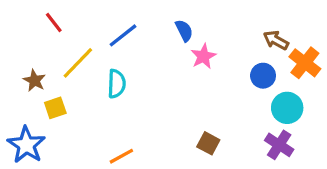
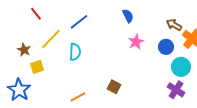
blue semicircle: (184, 31) -> (128, 16), moved
pink star: (203, 56) -> (136, 42), moved
brown square: (208, 143) -> (114, 87), moved

